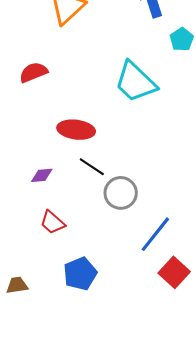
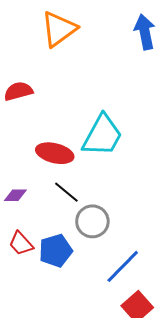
cyan trapezoid: (135, 82) -> (102, 135), moved, turned -111
blue pentagon: (80, 274) -> (56, 251), moved

